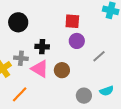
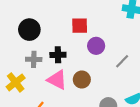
red square: (72, 21) -> (80, 26), moved
gray cross: (21, 58) -> (34, 59), moved

